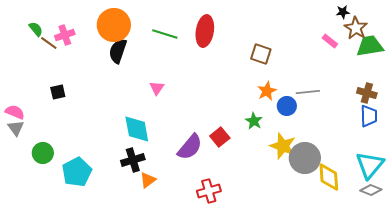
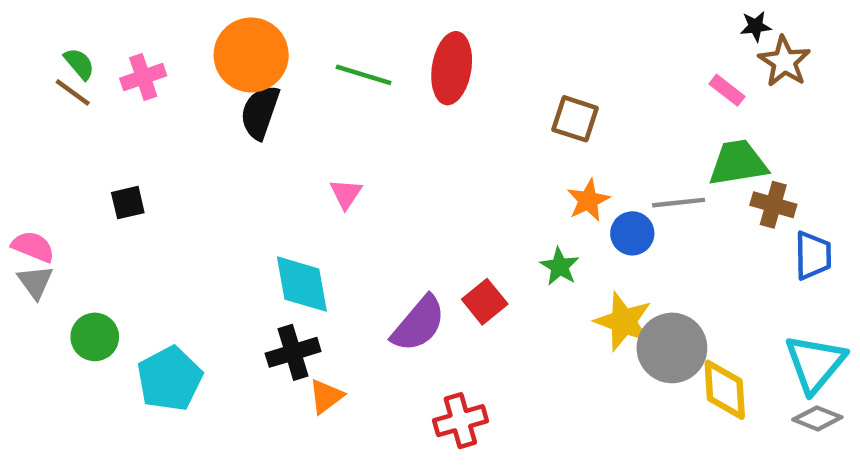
brown line: (49, 43) -> (73, 92), moved
green trapezoid: (370, 46) -> (738, 163), moved
brown cross: (367, 93) -> (773, 205), moved

